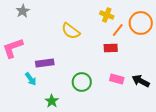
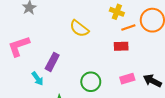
orange line: (118, 30) -> (128, 27), turned 32
purple rectangle: (45, 63) -> (52, 62), turned -54
pink rectangle: (117, 79) -> (127, 79), turned -32

